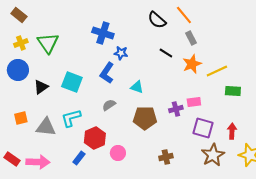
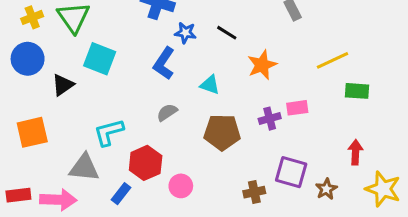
black line: (166, 53) -> (227, 33), moved
orange star: (192, 64) -> (262, 65), moved
cyan square: (72, 82) -> (100, 59), moved
orange square: (21, 118) -> (32, 132), size x1.5
gray triangle: (46, 127) -> (84, 168), moved
purple square: (203, 128) -> (291, 172), moved
brown star: (213, 155) -> (326, 189), size x0.6
red rectangle: (12, 159) -> (18, 195), turned -42

